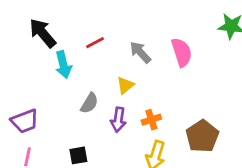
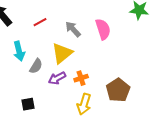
cyan arrow: (63, 65) -> (19, 51), moved
yellow triangle: (125, 85) -> (62, 53), size x1.6
purple arrow: (118, 120) -> (57, 78), turned 54

